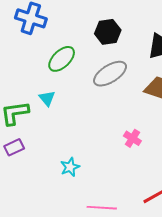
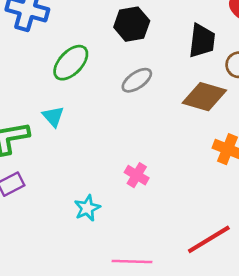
gray ellipse: (110, 74) -> (137, 80), size x0.7
pink cross: (132, 138) -> (137, 175), moved

